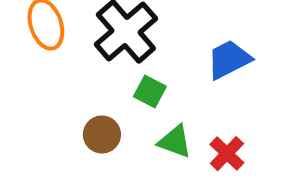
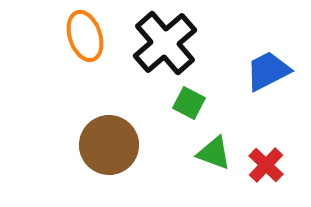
brown circle: (102, 135) -> (109, 145), moved, size x1.6

